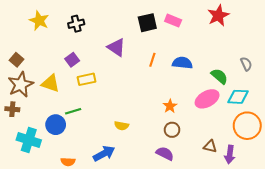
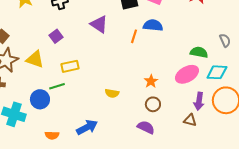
blue semicircle: (182, 63) -> (153, 25), moved
green semicircle: (219, 76) -> (199, 52), turned -30
yellow rectangle: (87, 79) -> (70, 66), moved
yellow semicircle: (122, 126) -> (112, 93), moved
purple arrow: (230, 155) -> (199, 101), moved

